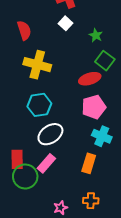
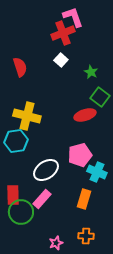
yellow cross: (37, 65) -> (27, 116), moved
cyan hexagon: (39, 105) -> (16, 141), moved
pink pentagon: (94, 107) -> (80, 155), moved

